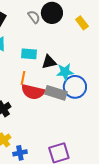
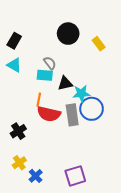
gray semicircle: (34, 17) -> (50, 63), moved
gray rectangle: (56, 93) -> (72, 115), turned 65
blue cross: (20, 153) -> (36, 176), turned -32

